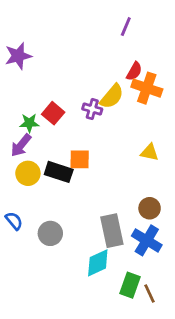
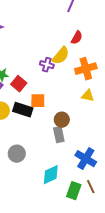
orange cross: (147, 88) -> (86, 69), moved, turned -35
red square: (53, 113) -> (19, 84), moved
brown circle: (150, 208) -> (62, 120), moved
gray rectangle: (112, 231) -> (59, 135), moved, size x0.7
brown line: (150, 294) -> (91, 187), moved

